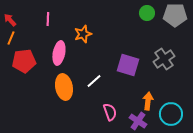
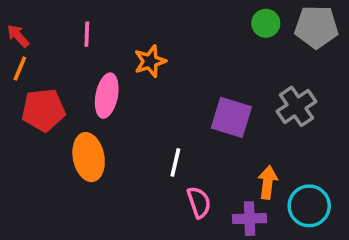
white line: (94, 81) -> (175, 162), moved, turned -35
orange ellipse: (64, 87) -> (89, 157), moved
purple cross: (138, 121) -> (250, 219), turned -36

